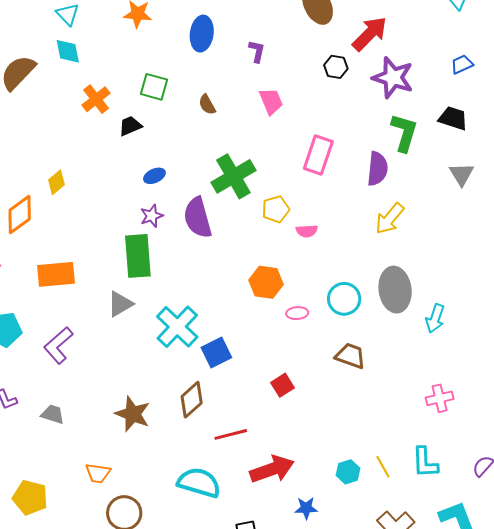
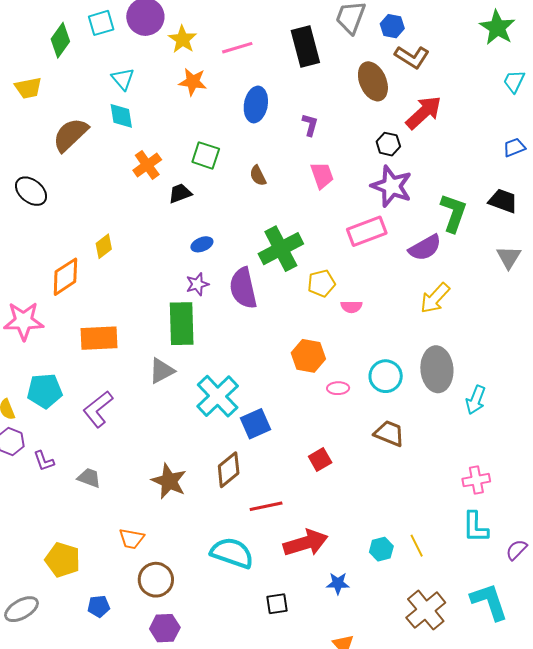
purple star: (393, 78) -> (392, 186), moved
pink rectangle: (318, 155) -> (367, 231), turned 48
purple semicircle: (377, 169) -> (425, 248), turned 52
cyan L-shape: (425, 462) -> (475, 527), moved

